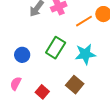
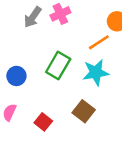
orange line: (84, 21) -> (99, 42), moved

